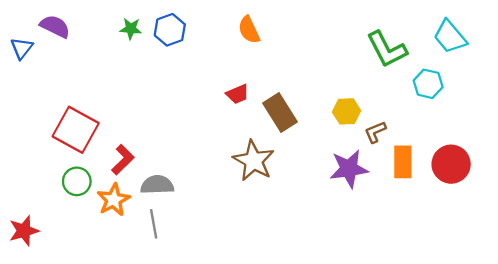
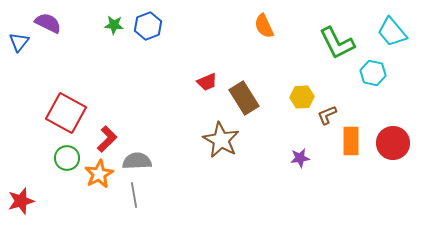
orange semicircle: (249, 30) -> (264, 26), moved
purple star: (349, 169) -> (300, 158), moved, size x0.6

